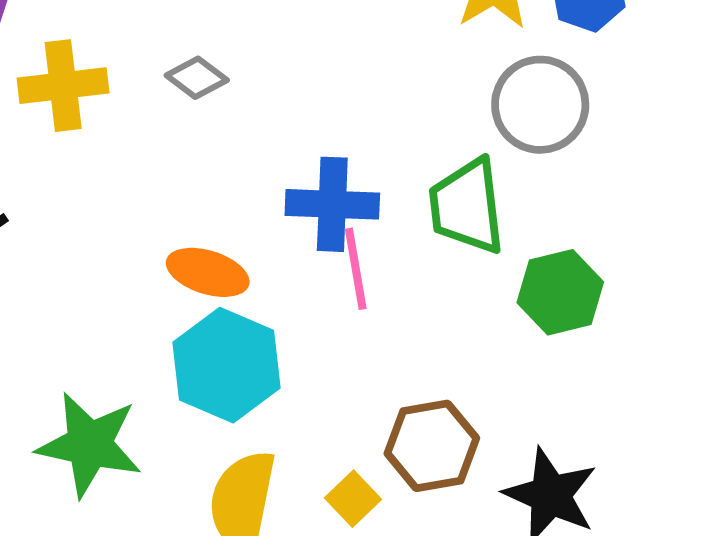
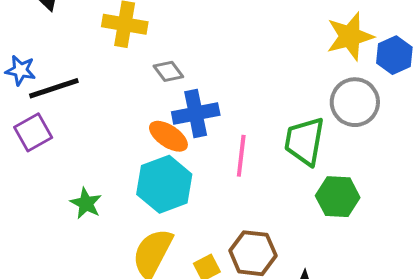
gray diamond: (197, 78) -> (168, 71), moved
blue cross: (332, 204) -> (196, 114), moved, turned -30
green star: (89, 445) -> (86, 203), size x0.6

